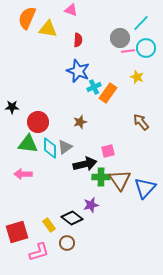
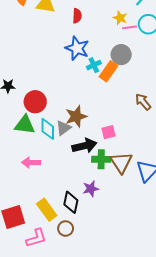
gray circle: (120, 38) -> (121, 55), moved
yellow star: (137, 77) -> (120, 18), moved
brown star: (80, 122) -> (76, 116), moved, size x1.5
pink arrow: (23, 174) -> (31, 163), moved
black diamond: (72, 218) -> (71, 202), turned 65
yellow rectangle: (49, 225) -> (47, 210), size x1.5

